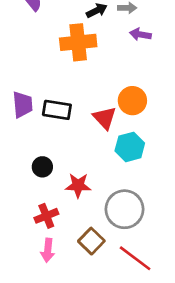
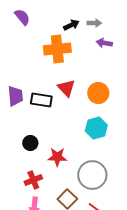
red triangle: (105, 118) -> (66, 88), moved

